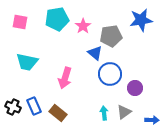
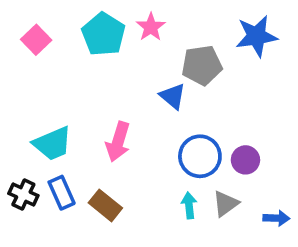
cyan pentagon: (57, 19) -> (103, 34), turned -30
pink square: (20, 22) -> (36, 40), turned 35
pink star: (83, 26) -> (151, 27), moved
cyan trapezoid: (27, 62) -> (53, 144), moved, turned -35
blue circle: (110, 74) -> (200, 156), moved

